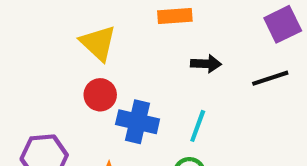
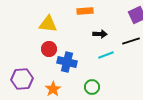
yellow triangle: (98, 43) -> (48, 24), turned -36
cyan line: (198, 126) -> (106, 55), moved, turned 49

